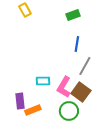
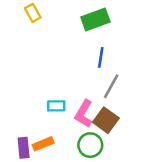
green rectangle: (73, 15) -> (95, 20), size x1.5
purple rectangle: (20, 101) -> (24, 148), moved

